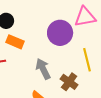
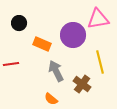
orange rectangle: (15, 42) -> (42, 44), moved

